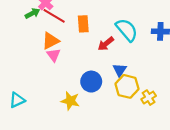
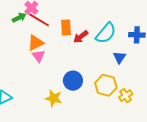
cyan semicircle: (127, 30) -> (106, 33), turned 80
red arrow: (106, 44) -> (81, 37), moved
blue triangle: (120, 70) -> (119, 57), moved

